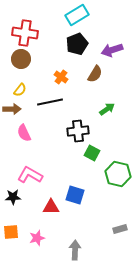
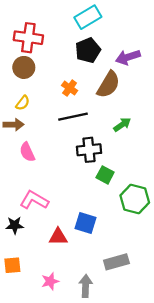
brown semicircle: (95, 74) -> (108, 85), size x1.4
black line: (50, 102) -> (73, 117), moved
gray rectangle: (120, 229) -> (116, 262), moved, size x1.5
pink star: (37, 238) -> (50, 281), moved

